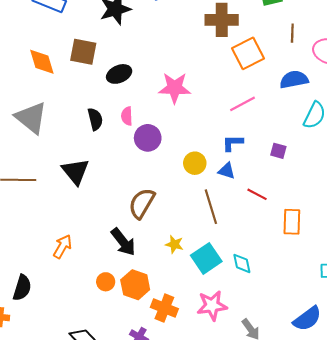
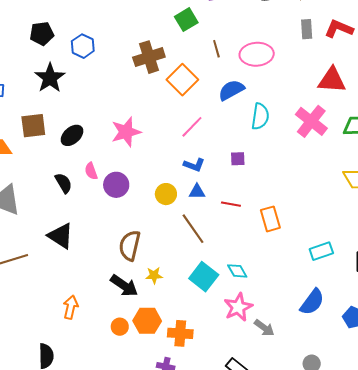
blue L-shape: (233, 143) -> (194, 165), turned -140
yellow star: (174, 244) -> (154, 275), moved
pink star: (212, 305) -> (238, 307), moved

